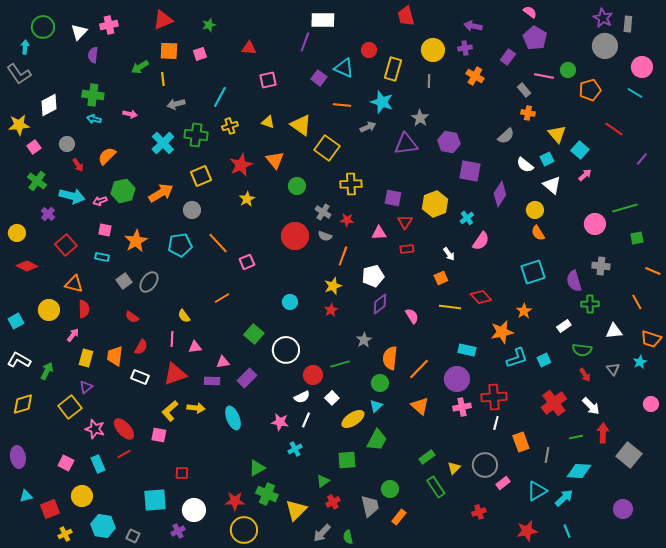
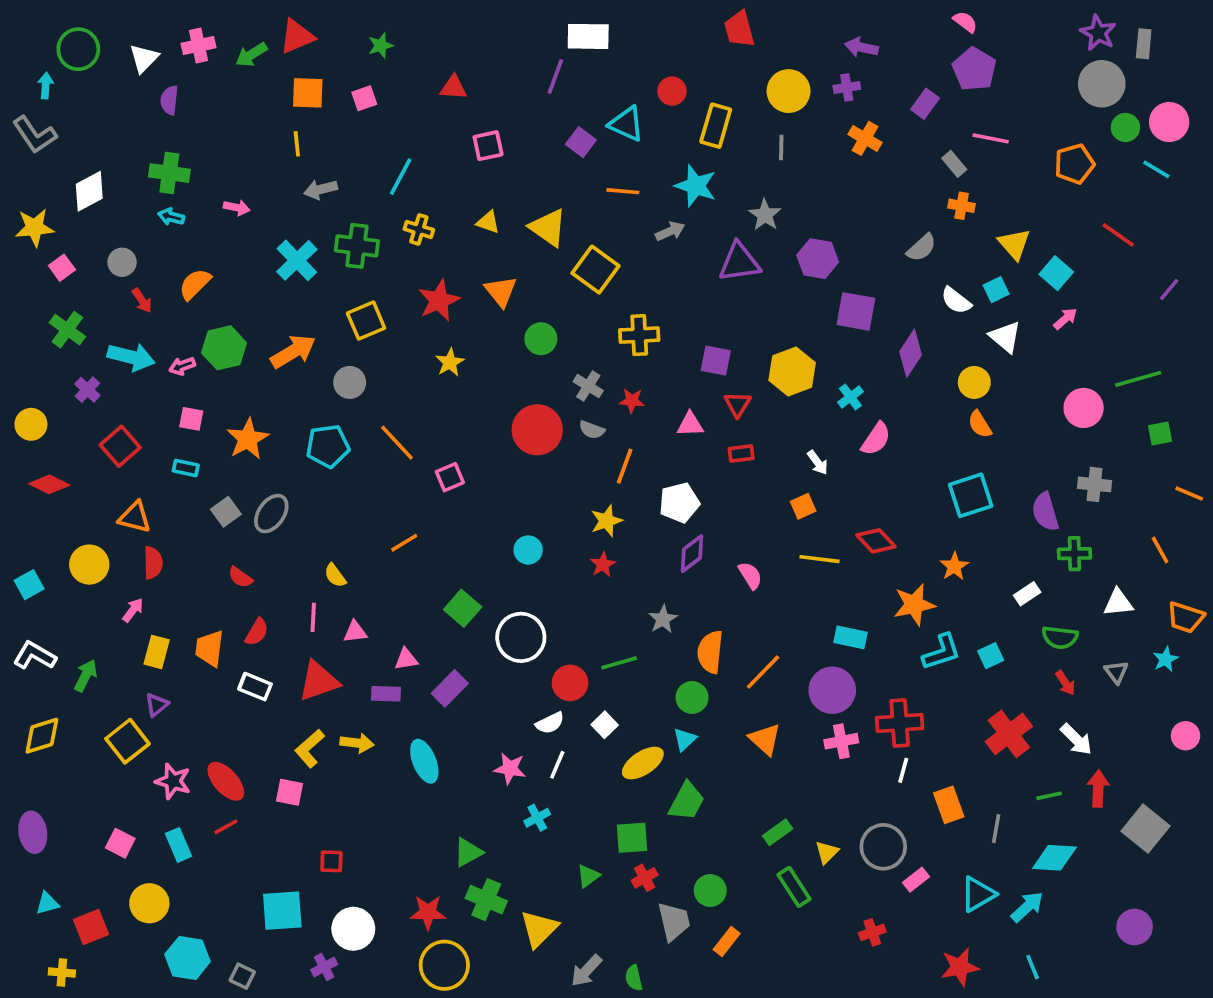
green arrow: (140, 67) -> (251, 55), moved
green circle: (568, 70) -> (1125, 127), moved
yellow cross: (230, 126) -> (419, 229), turned 35
red cross: (333, 502) -> (645, 878), moved
yellow cross: (65, 534) -> (62, 972), moved, turned 32

